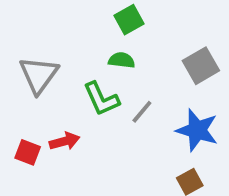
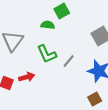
green semicircle: (122, 60) -> (48, 25), moved

